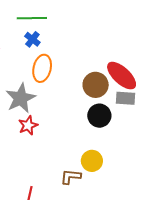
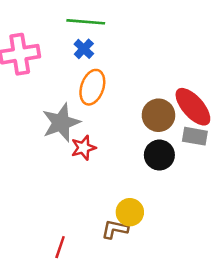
red star: (28, 125) -> (83, 148), moved
yellow circle: (92, 161) -> (130, 212), moved

